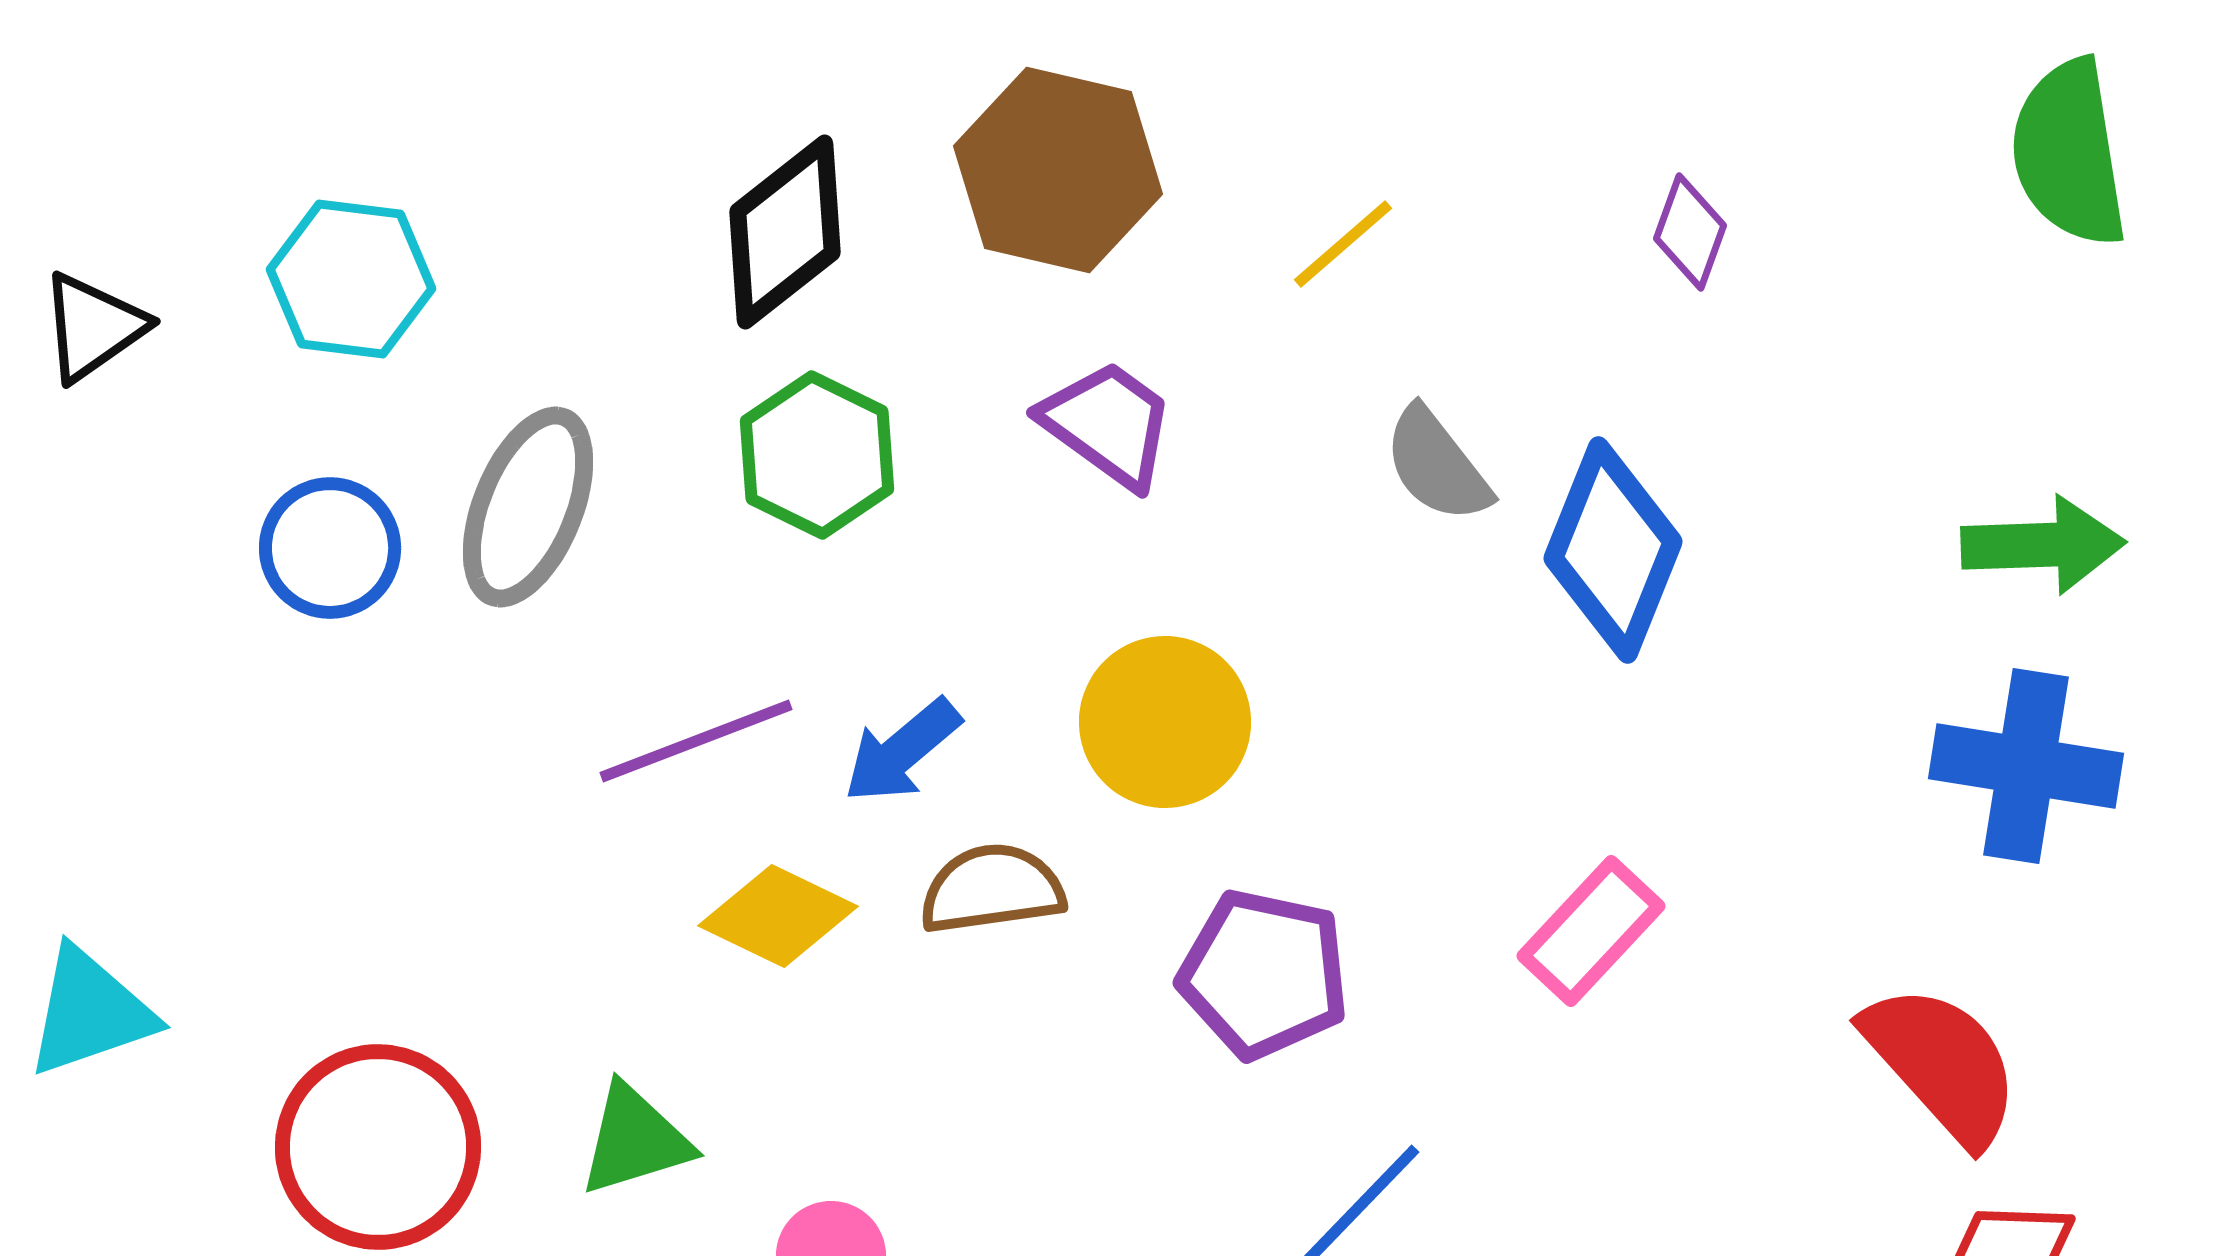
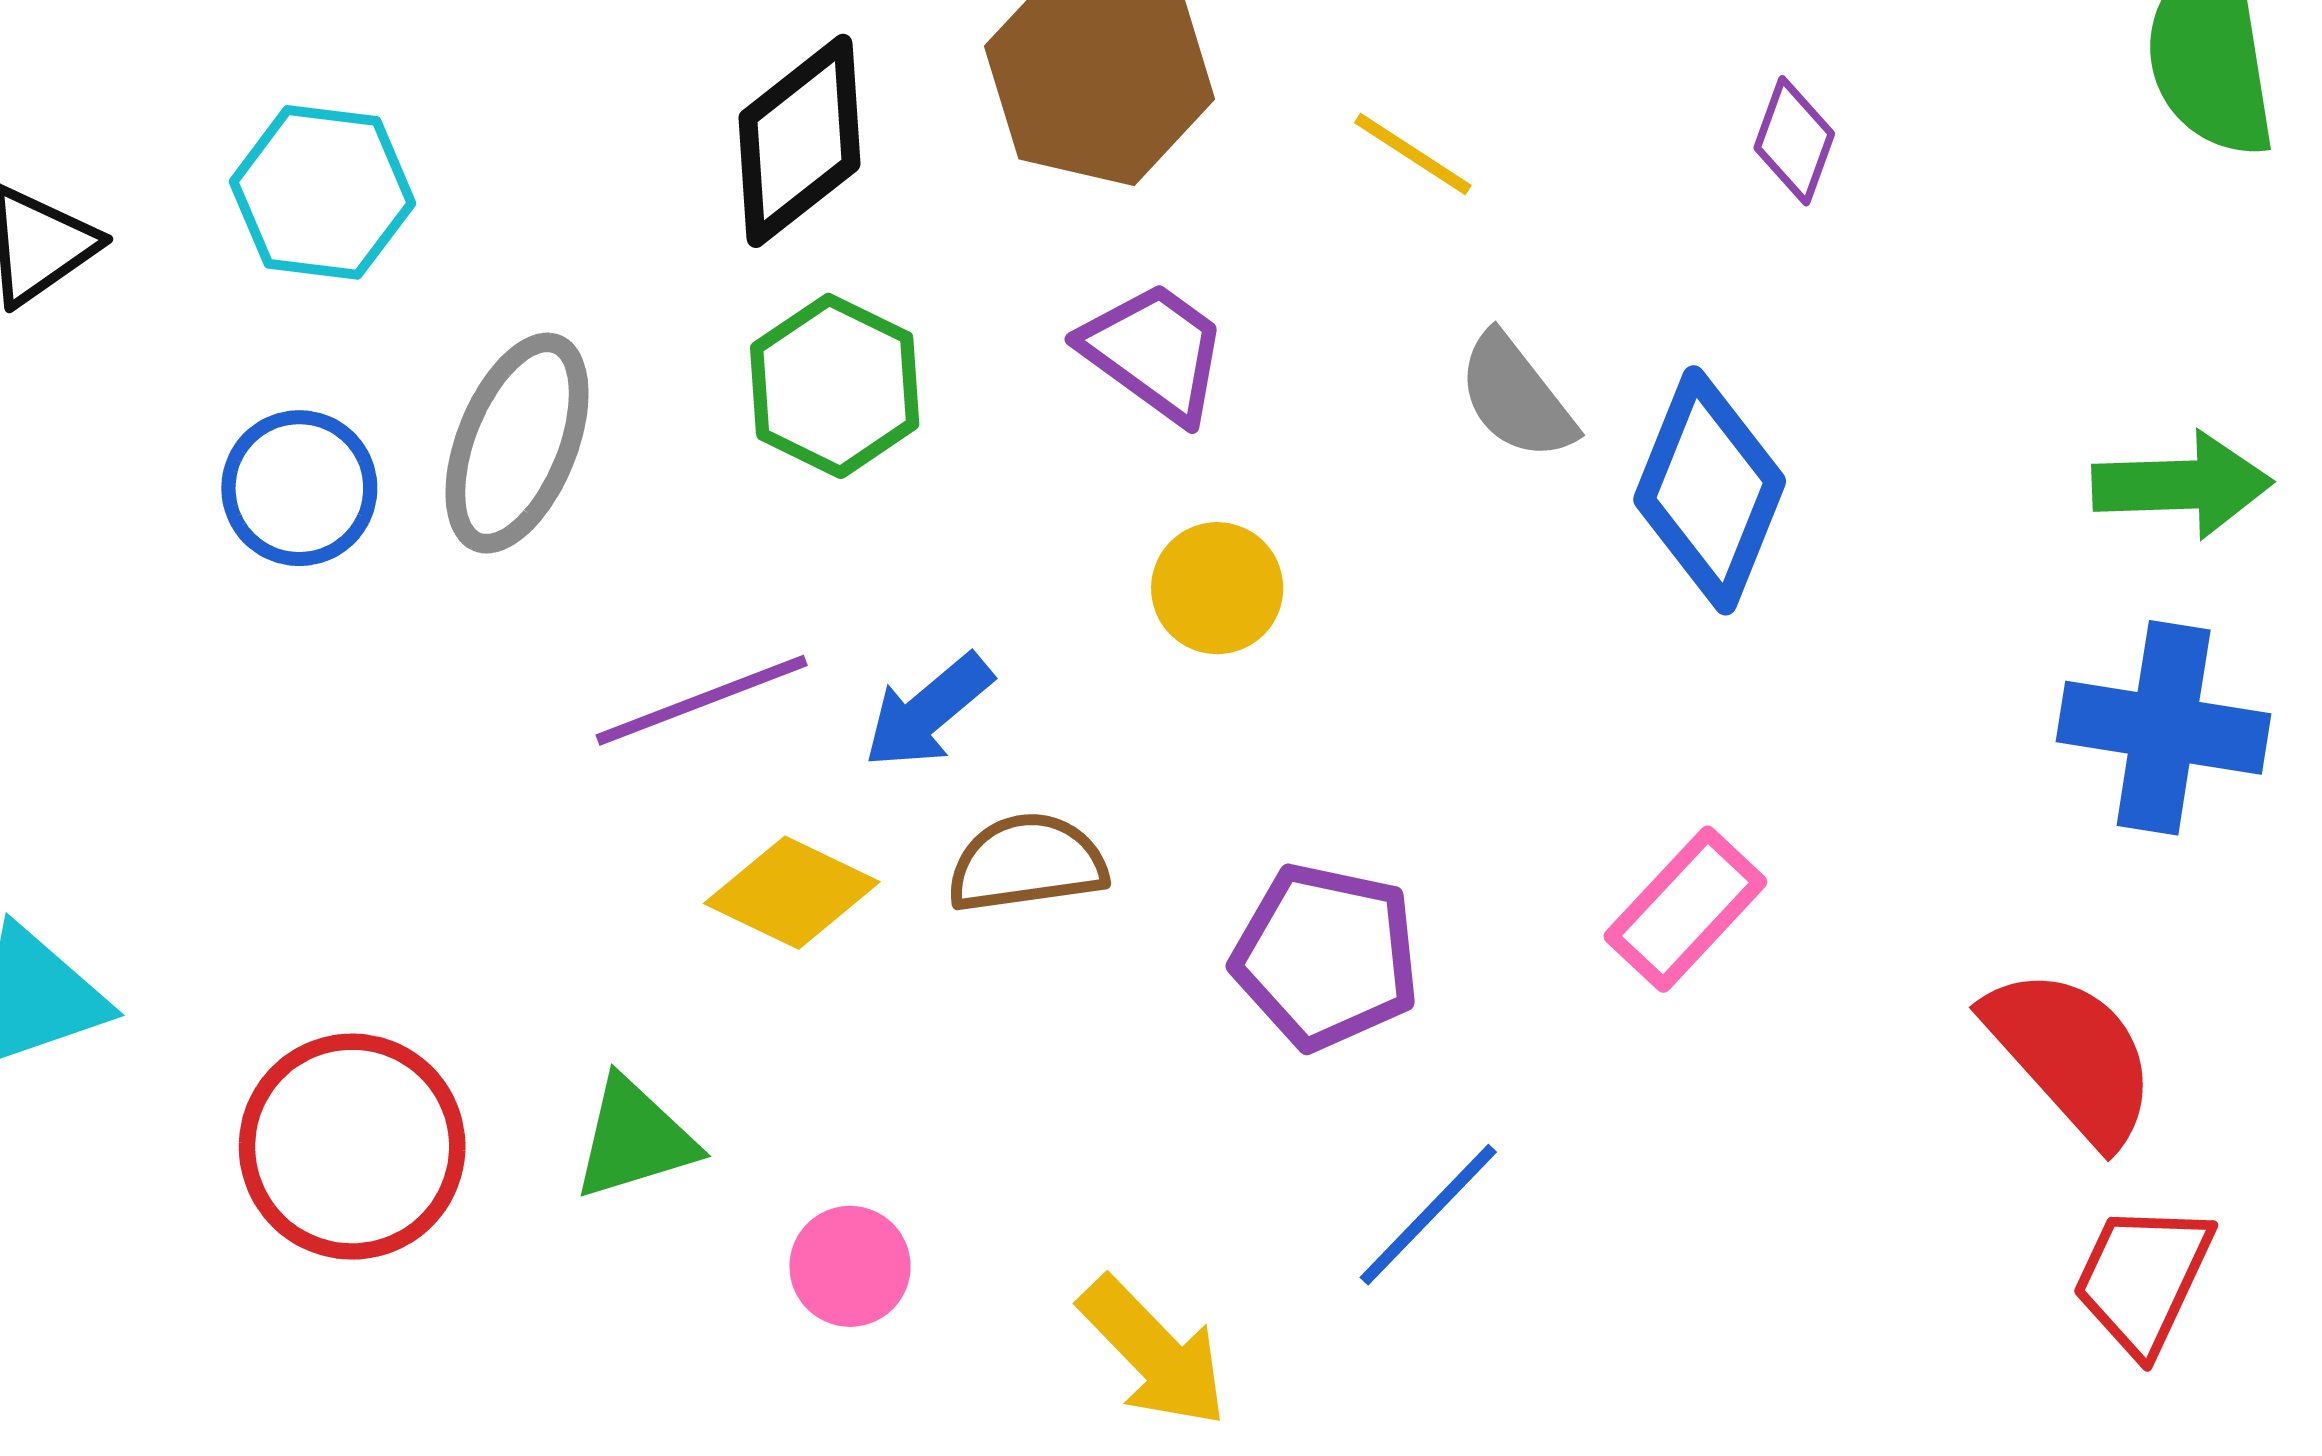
yellow line: (1343, 244) -> (1413, 154), turned 74
yellow circle: (1165, 722) -> (1217, 588), moved, size x0.7

